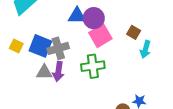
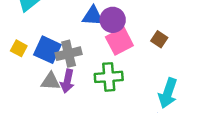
cyan arrow: (145, 49) -> (168, 93), moved, size x1.4

